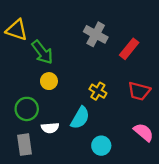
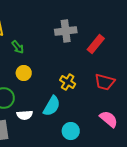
gray cross: (96, 34) -> (66, 31), turned -35
green arrow: (42, 52) -> (18, 47), size x0.6

